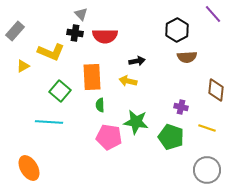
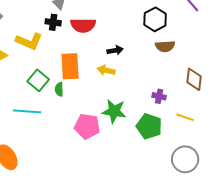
green semicircle: (100, 105) -> (59, 89), moved

